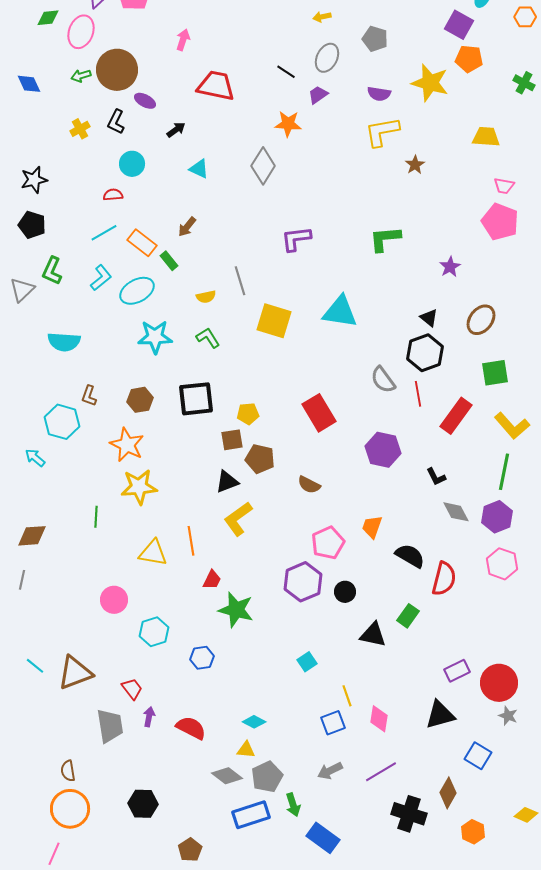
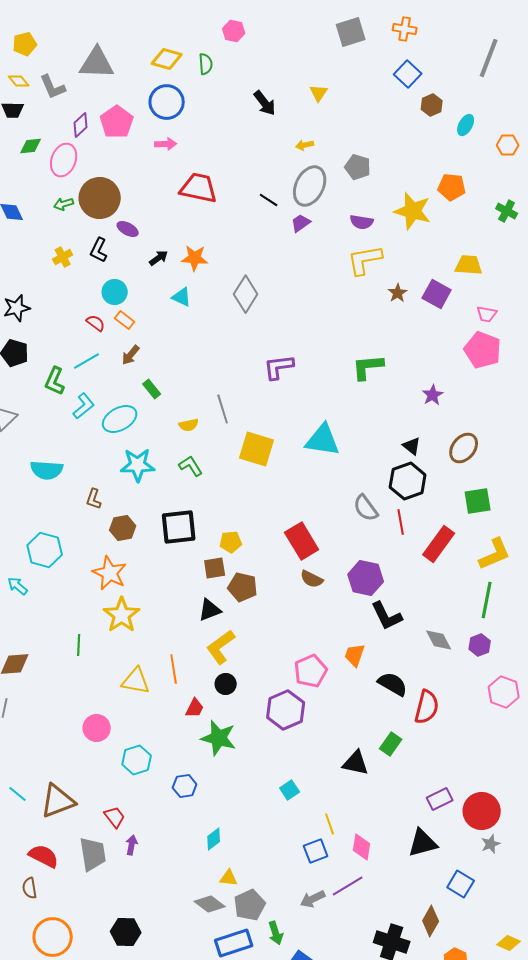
purple square: (459, 25) -> (437, 294), moved
pink arrow: (183, 40) -> (166, 144), moved, turned 70
gray ellipse: (327, 58) -> (310, 186), size x1.4
red trapezoid: (216, 86) -> (199, 188), moved
orange star: (288, 124) -> (195, 258), moved
red semicircle: (113, 195) -> (96, 323), turned 42
brown arrow: (187, 227) -> (131, 355), moved
orange rectangle: (142, 243) -> (125, 320), moved, size x0.7
green L-shape: (52, 271) -> (55, 381), moved
brown L-shape: (89, 396) -> (94, 499), moved
yellow L-shape: (512, 426) -> (495, 554), turned -72
black L-shape: (436, 477) -> (387, 616), moved, size x1.6
brown semicircle: (309, 485) -> (312, 579), moved
yellow star: (139, 487) -> (122, 615), turned -30
purple hexagon: (497, 517) -> (480, 645), size x0.7
pink hexagon: (502, 564) -> (504, 692), moved
black circle: (345, 592) -> (226, 684), moved
gray star: (508, 716) -> (491, 844), turned 30
cyan diamond: (254, 722) -> (214, 839), moved, turned -65
red semicircle: (191, 728) -> (44, 856), moved
brown semicircle: (68, 771) -> (30, 888), moved
purple line: (381, 772) -> (348, 886), moved

